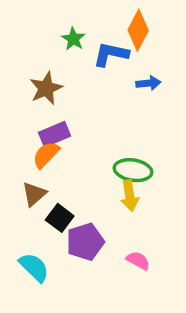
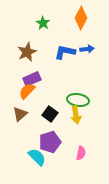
blue L-shape: (111, 54) -> (65, 52), moved
black square: (60, 218) -> (50, 114), moved
pink semicircle: (138, 261) -> (81, 153), turned 72
cyan semicircle: (34, 267) -> (37, 157), moved

